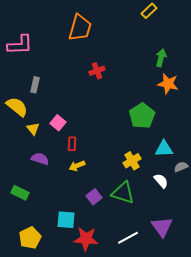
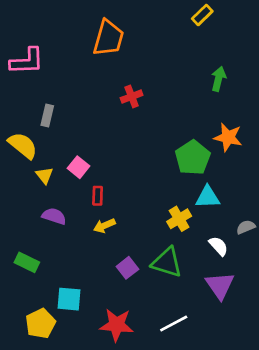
orange star: (168, 84) -> (228, 137), moved
cyan triangle: (164, 149) -> (208, 197), moved
cyan square: (66, 220) -> (69, 299), moved
purple triangle: (162, 227) -> (220, 285), moved

